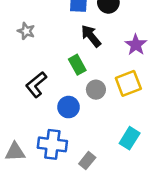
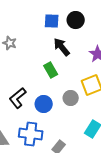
black L-shape: (36, 85) -> (18, 98), moved
gray circle: (96, 90) -> (71, 98), moved

